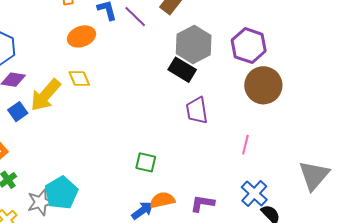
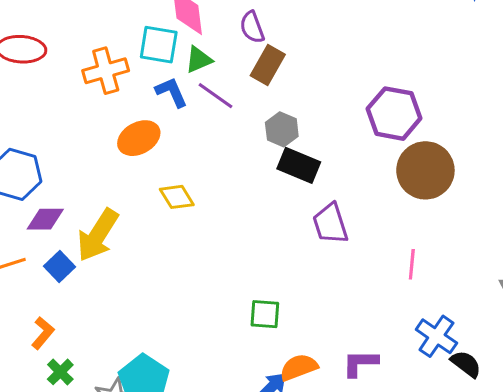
gray hexagon: (194, 45) -> (282, 129), moved, size x0.6
yellow diamond: (79, 79) -> (177, 197), moved

